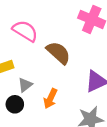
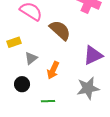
black circle: (15, 104) -> (22, 84), moved

